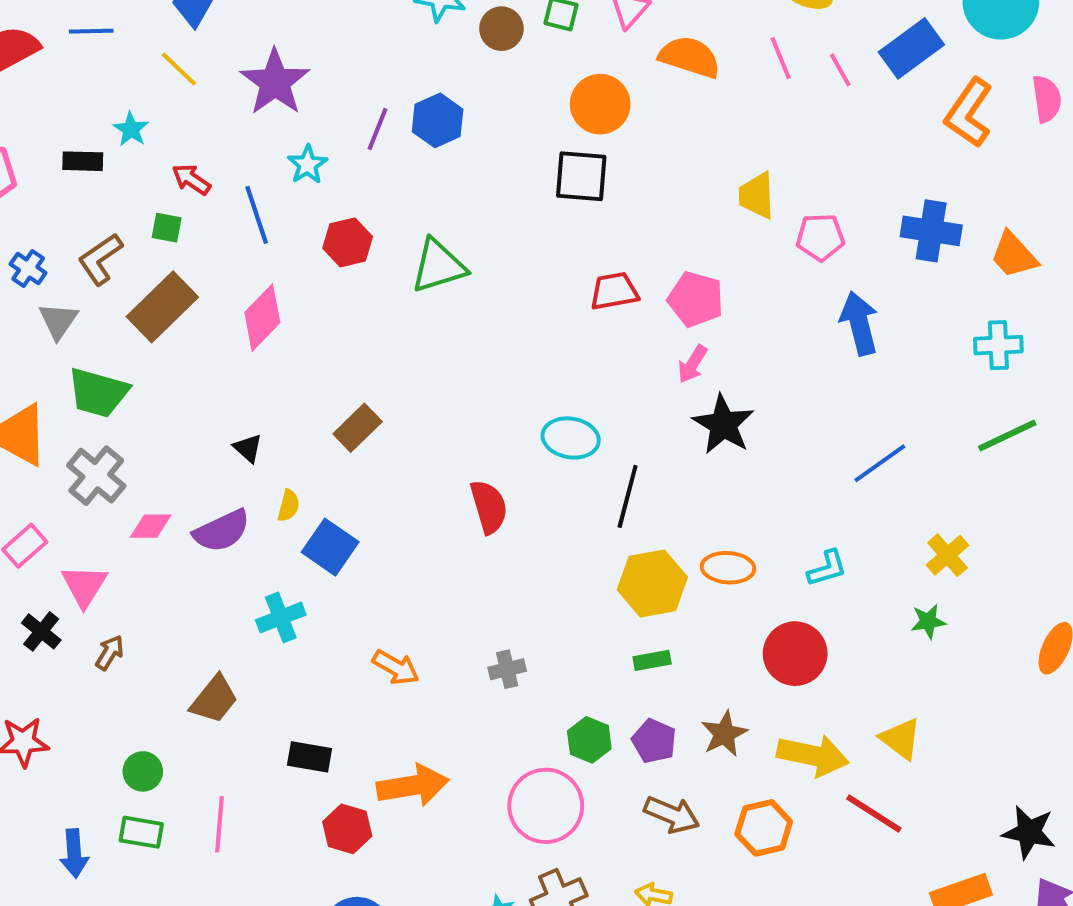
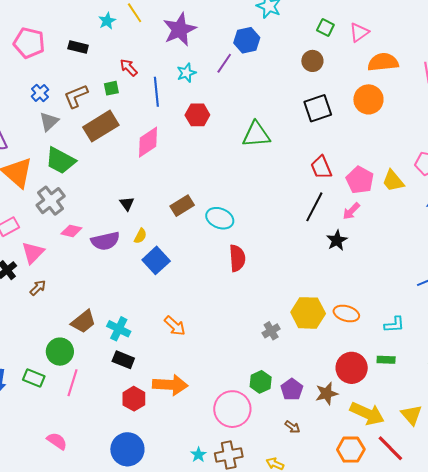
brown circle: (501, 29) -> (312, 61), moved
orange semicircle: (690, 57) -> (383, 62), turned -36
orange circle: (600, 104) -> (368, 99), moved
blue hexagon: (438, 120) -> (247, 40), moved
cyan star: (131, 129) -> (107, 21), moved
black square: (581, 176) -> (318, 108), turned -36
yellow trapezoid: (757, 195) -> (393, 181), moved, turned -50
green square: (167, 228) -> (111, 88), turned -35
green triangle: (438, 266) -> (256, 135), moved
red trapezoid: (614, 291) -> (321, 167), turned -115
black star: (723, 424) -> (337, 240), moved, size x0.7
cyan ellipse: (571, 438) -> (220, 218), moved
black line: (628, 496) -> (314, 207), moved
cyan cross: (281, 617) -> (119, 329), moved, turned 35
red circle: (795, 654) -> (352, 368), moved
green rectangle: (652, 660) -> (386, 360), moved
gray cross: (507, 669) -> (271, 331), moved, turned -30
green circle: (143, 771) -> (60, 352), moved, size x1.4
brown arrow: (672, 815) -> (292, 427), size x0.6
orange hexagon: (764, 828) -> (351, 450), moved

